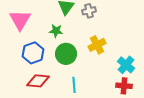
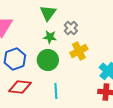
gray cross: (89, 11) -> (71, 28), moved, turned -32
green star: (56, 31) -> (50, 37), moved

